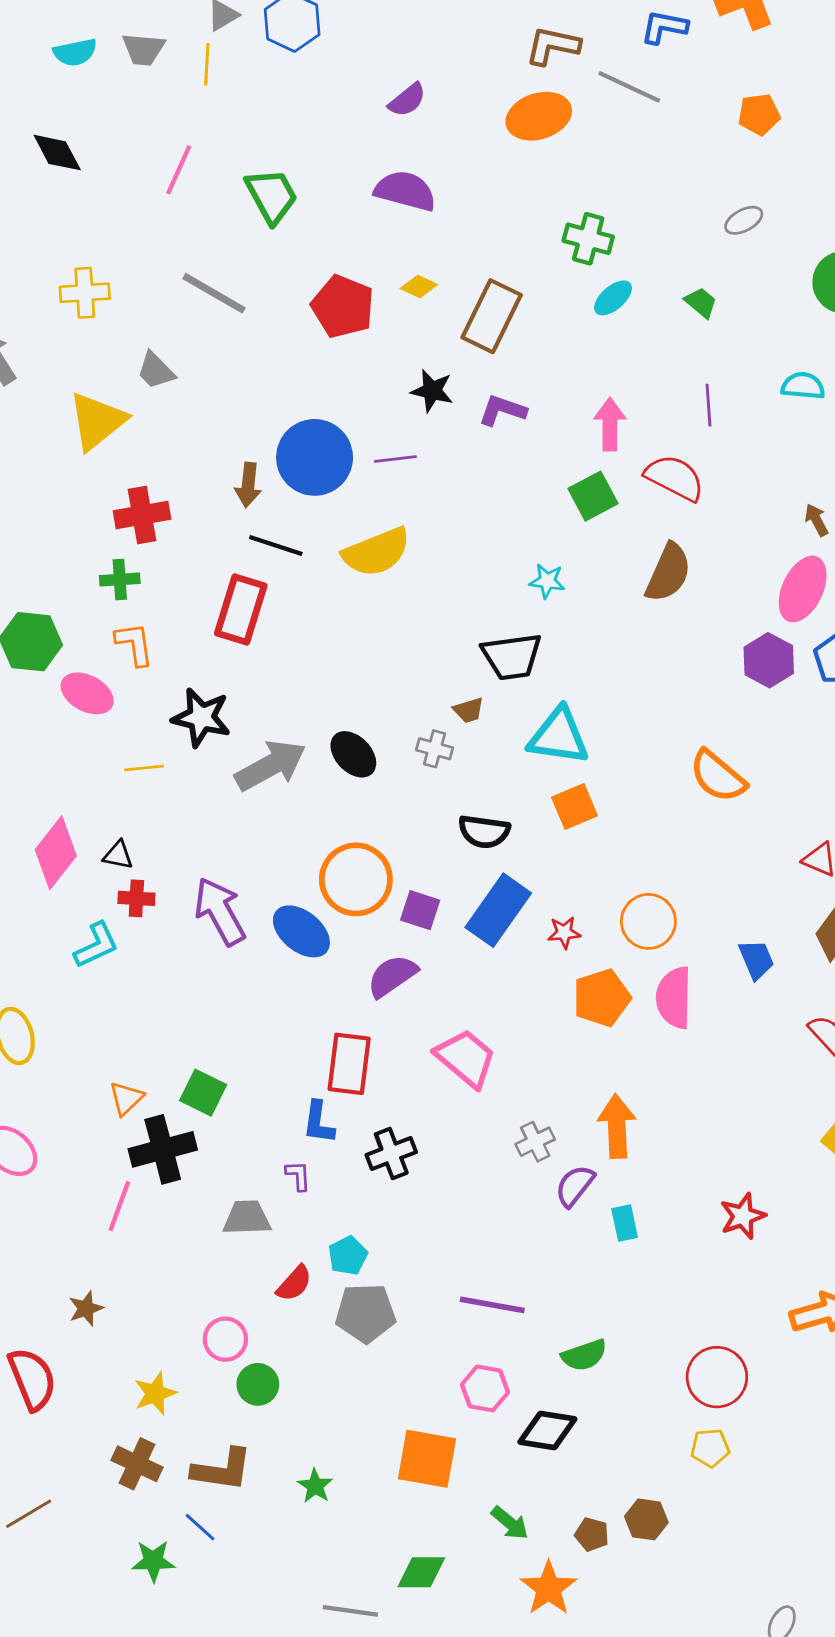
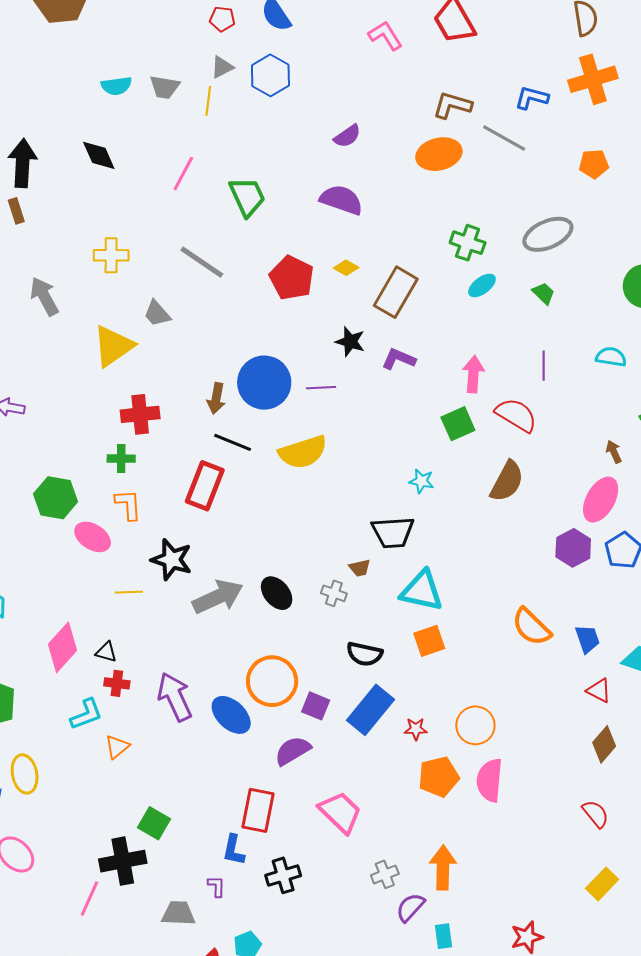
gray ellipse: (744, 220) -> (548, 234), moved, size x1.8
blue trapezoid: (756, 959) -> (587, 639), moved
orange triangle: (126, 1098) -> (117, 747), moved

